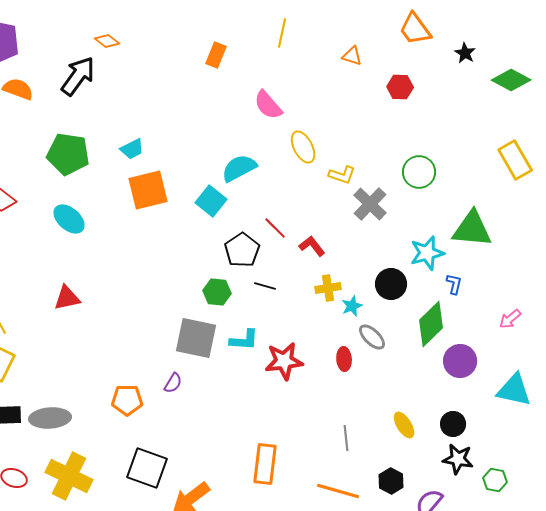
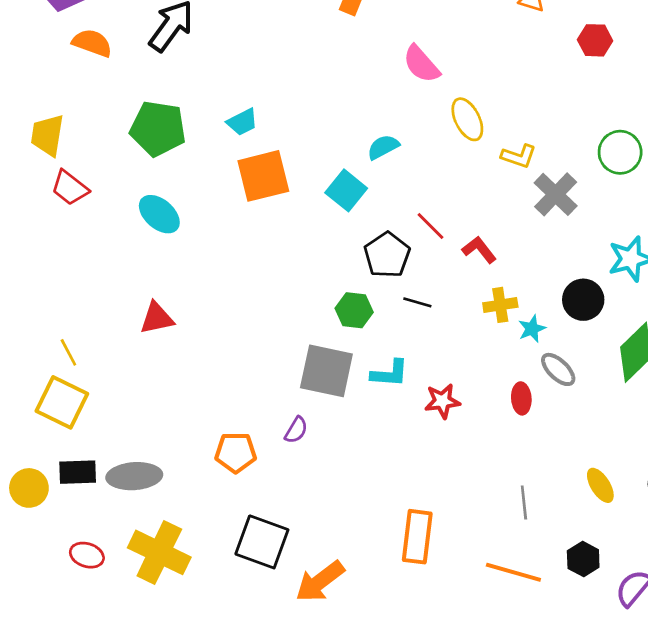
cyan semicircle: (239, 168) -> (383, 147), size x0.7
red star: (284, 361) -> (442, 401), size x0.7

